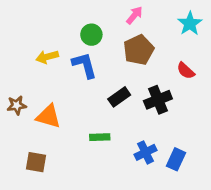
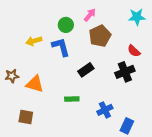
pink arrow: (134, 15) -> (90, 15), moved
cyan star: (190, 24) -> (137, 17), turned 30
black cross: (158, 100) -> (125, 72), moved
blue rectangle: (176, 159) -> (127, 126), moved

